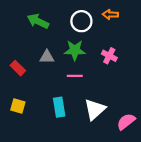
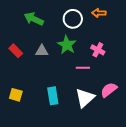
green star: (75, 50) -> (67, 45), turned 30
red rectangle: (18, 68) -> (16, 51), moved
pink line: (75, 76) -> (83, 68), moved
pink semicircle: (126, 122) -> (109, 90), moved

